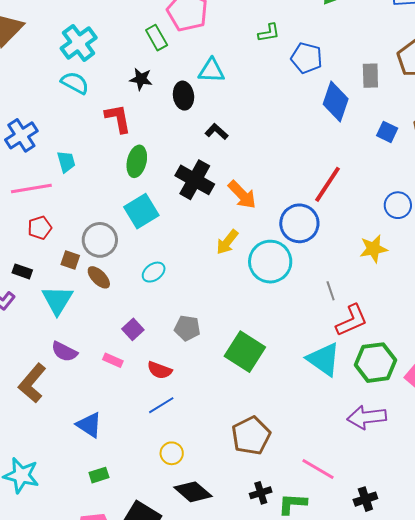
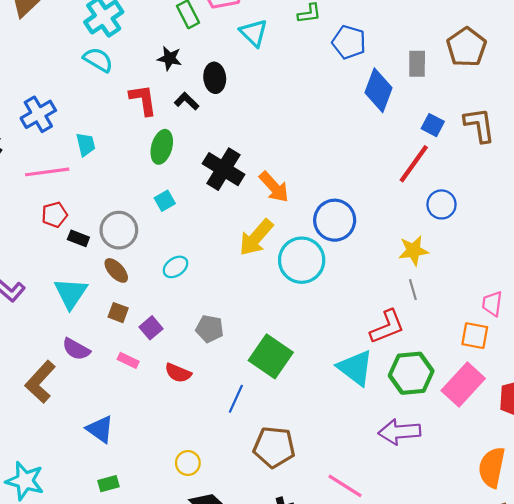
cyan triangle: (211, 71) -> (254, 33), moved, turned 40
black L-shape: (217, 132) -> (187, 101), moved
red line: (327, 184) -> (414, 164), moved
cyan square: (141, 211) -> (165, 201), size x0.6
yellow arrow: (227, 242) -> (256, 237), size x1.4
brown square: (70, 260) -> (118, 313), moved
black rectangle: (22, 271) -> (78, 238), moved
gray line: (331, 291) -> (413, 290), moved
blue line: (161, 405) -> (236, 399), moved, turned -36
brown pentagon: (251, 436) -> (274, 447), turned 30

